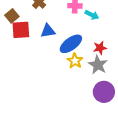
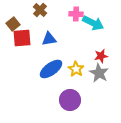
cyan arrow: (92, 15) -> (93, 23), size x1.5
blue ellipse: (71, 44) -> (51, 69), moved
purple circle: (104, 92) -> (70, 100), moved

